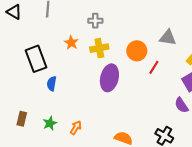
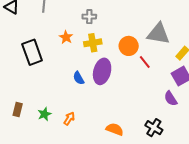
gray triangle: (168, 38) -> (158, 34), size x1.4
red line: (154, 67) -> (145, 62), turned -72
blue semicircle: (52, 84) -> (79, 78), moved, turned -40

